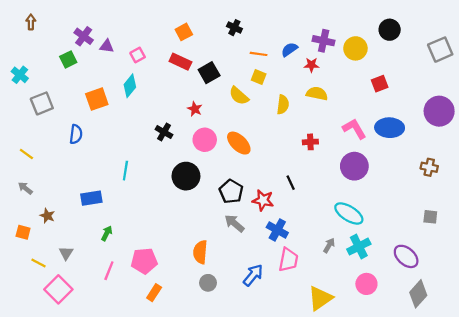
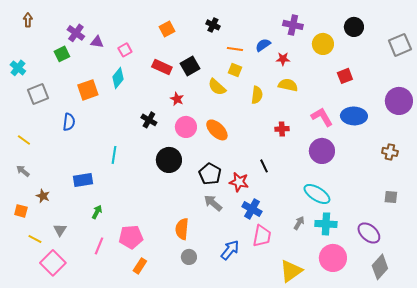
purple cross: (324, 41) -> (293, 25), moved
red rectangle: (180, 62) -> (162, 67), moved
cyan cross: (359, 247) -> (326, 224), turned 30
pink circle: (366, 284) -> (333, 258), size x1.4

